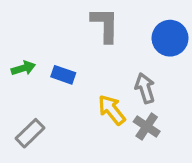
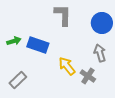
blue rectangle: (63, 75) -> (38, 45), size x1.5
gray arrow: (145, 88) -> (100, 53), moved

